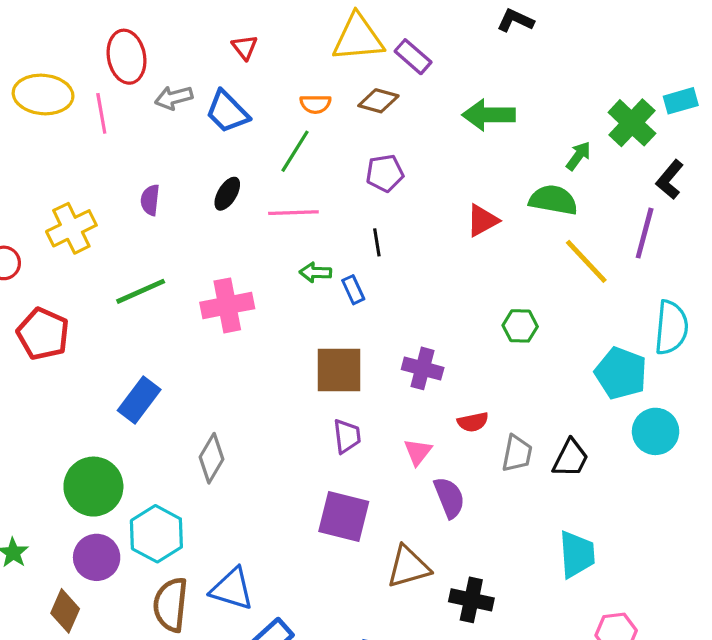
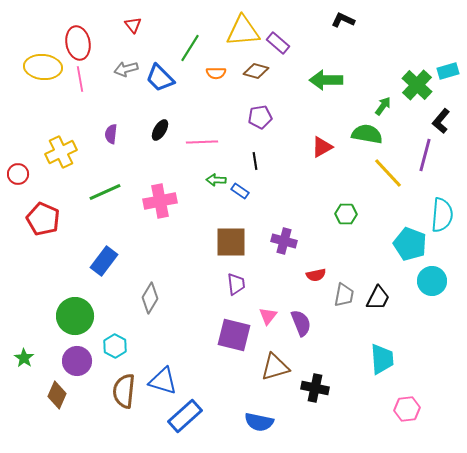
red triangle: (245, 47) -> (133, 25), moved
red ellipse: (127, 57) -> (78, 43), moved
green line: (295, 151) -> (190, 48), moved
blue rectangle: (353, 290) -> (240, 191), turned -30
pink triangle: (418, 452) -> (268, 316), moved
cyan hexagon: (156, 534) -> (115, 346), size x0.7

